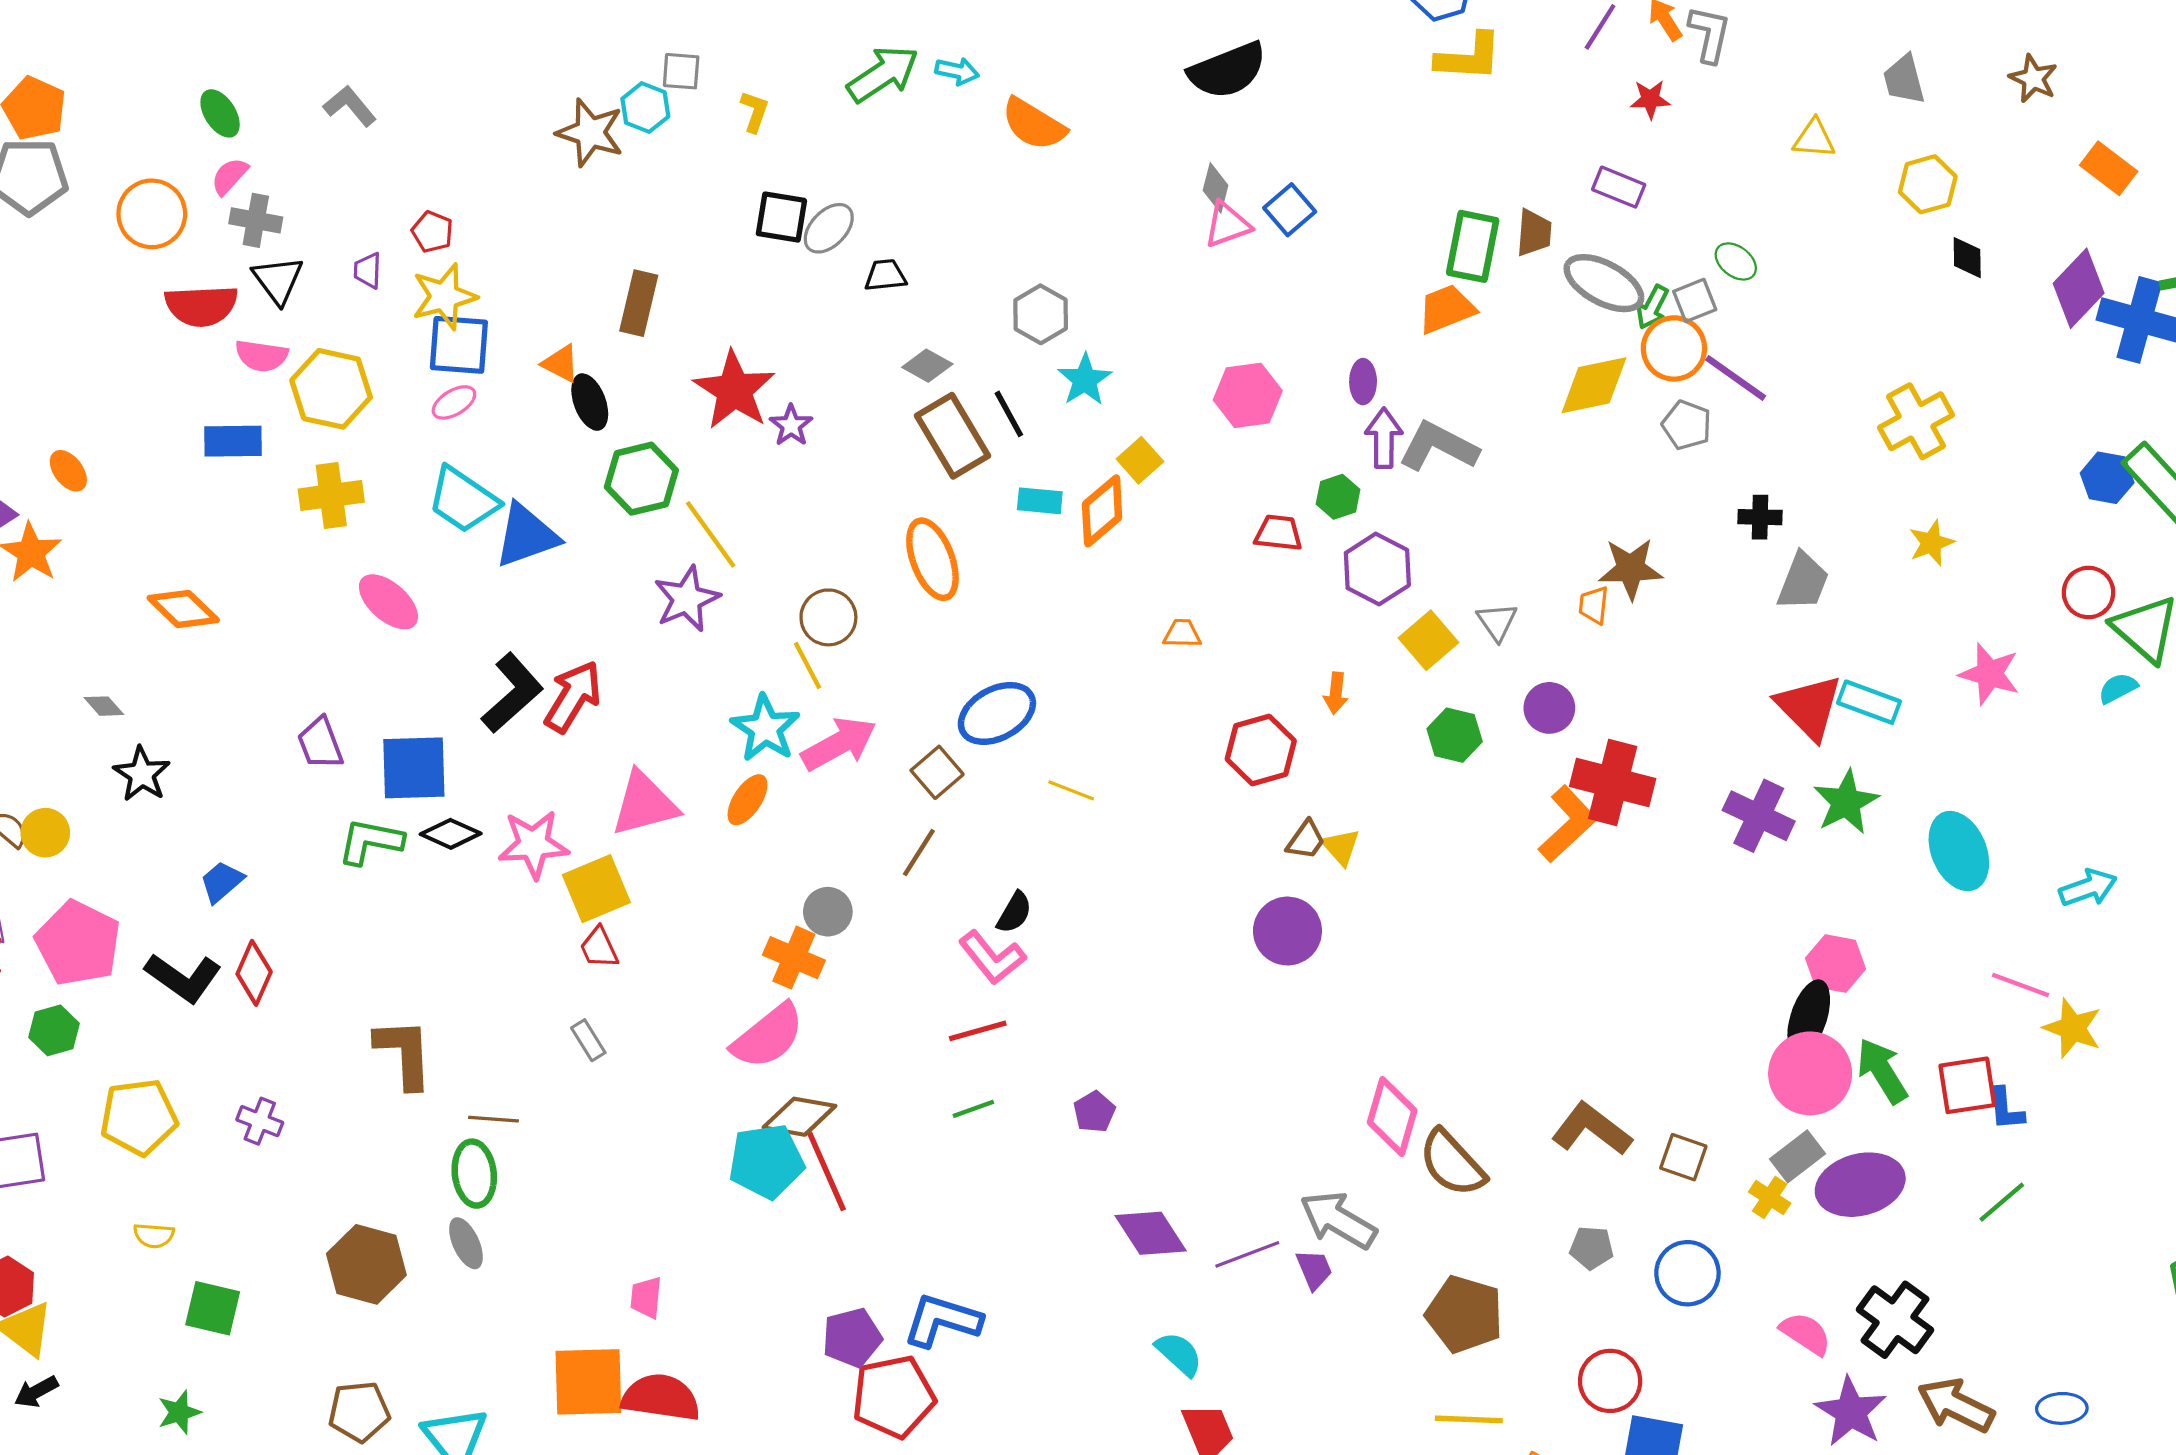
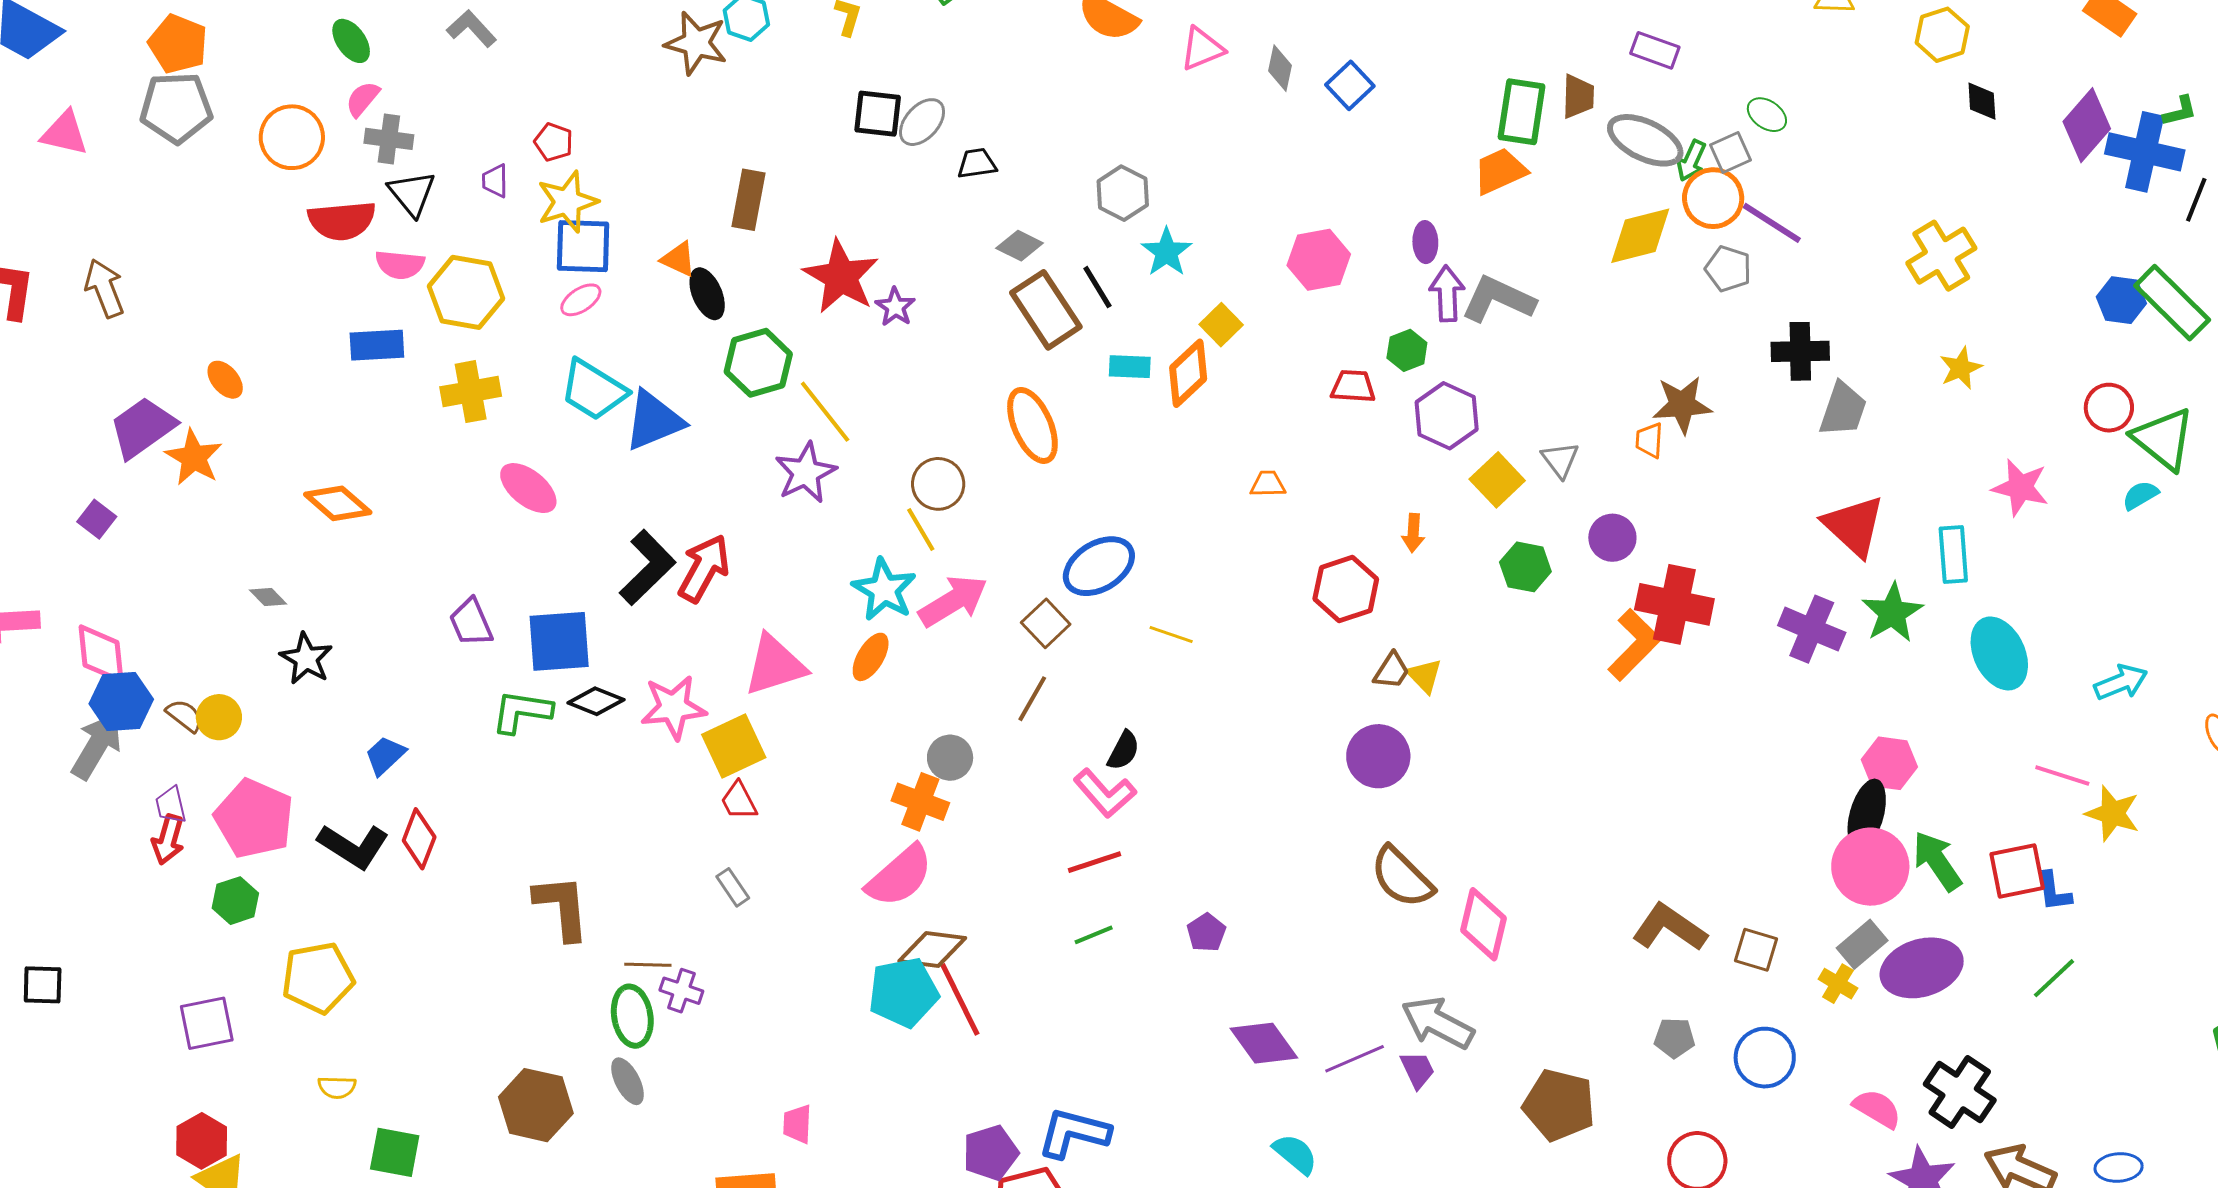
pink triangle: (1227, 225) -> (1202, 49), moved
black cross: (1760, 517) -> (1800, 351), size x1.4
cyan rectangle: (1869, 702) -> (1953, 555), moved, turned 68
purple cross: (260, 1121) -> (681, 991), moved
brown semicircle: (1452, 1163) -> (1402, 877), moved

